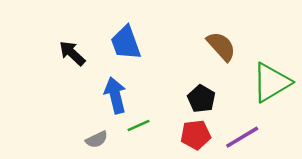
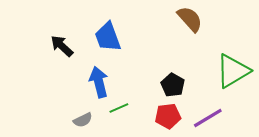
brown semicircle: (221, 46) -> (190, 19), moved

